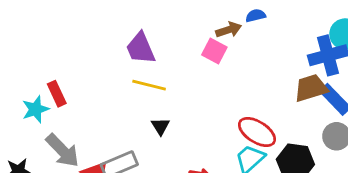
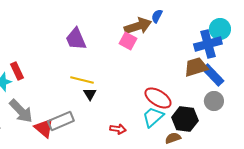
blue semicircle: (256, 16) -> (157, 16), turned -48
brown arrow: (229, 30) -> (138, 26), size x1.5
yellow line: (149, 85) -> (82, 80), moved

